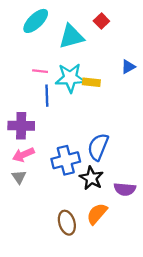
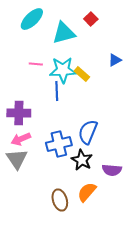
yellow rectangle: (91, 82) -> (82, 74), turned 35
blue line: (47, 96) -> (57, 91), moved
gray triangle: (19, 177) -> (17, 159), size x1.6

